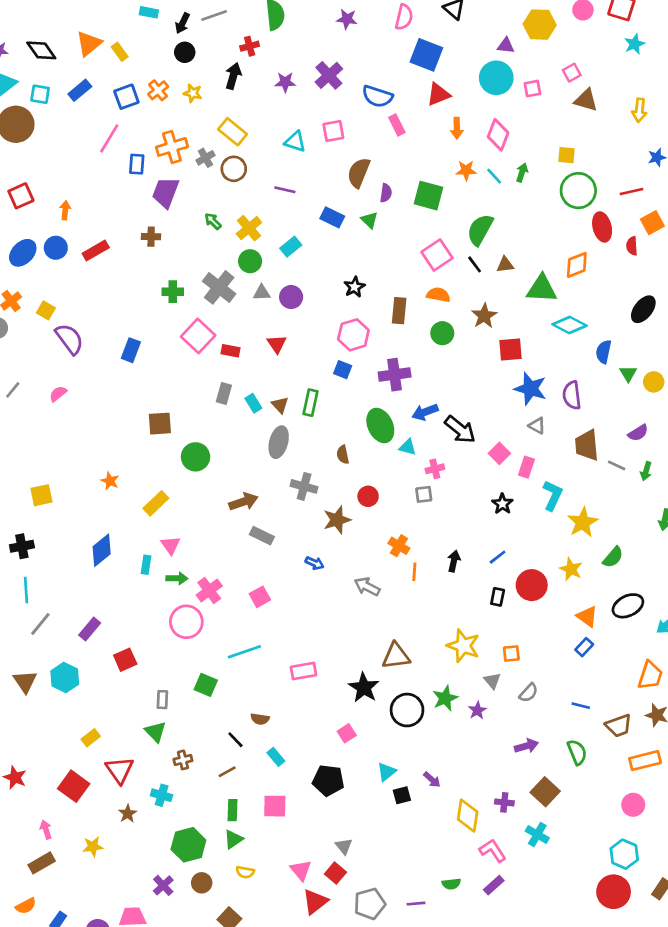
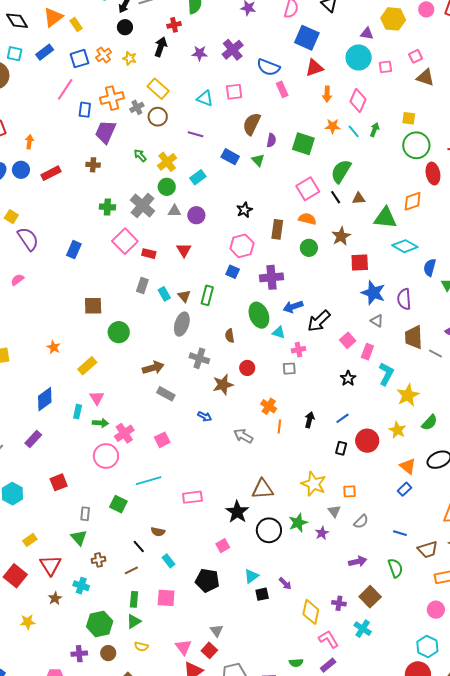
black arrow: (460, 429) -> (319, 321), turned 95
purple rectangle: (90, 629) -> (33, 439), moved
purple cross: (163, 885) -> (79, 654), turned 35

